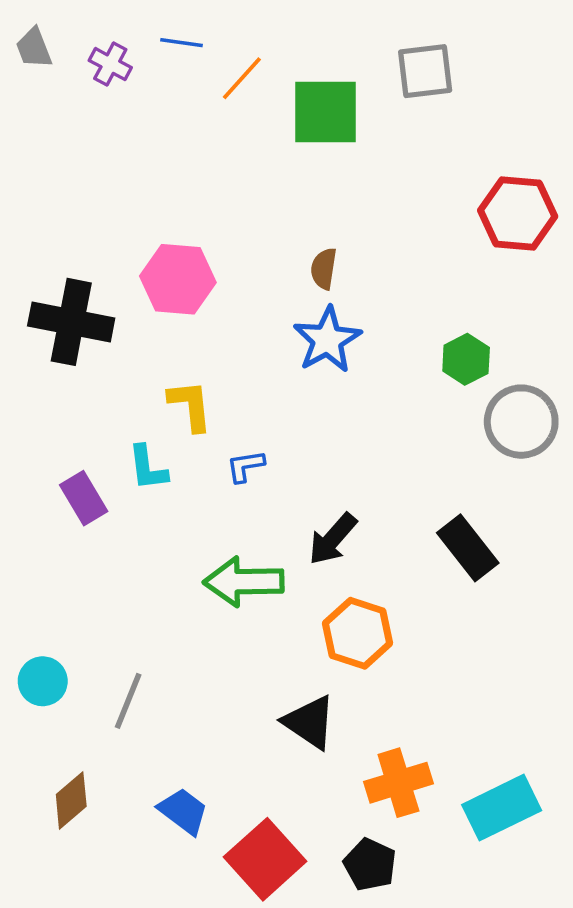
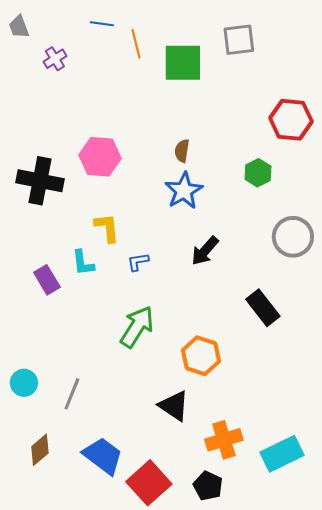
purple cross: (110, 64) -> (55, 59), moved, turned 30
orange line: (242, 78) -> (136, 44), turned -56
green hexagon: (466, 359) -> (258, 173), moved
black arrow: (333, 539) -> (205, 251), moved
green arrow: (244, 582) -> (137, 327), turned 123
blue trapezoid: (183, 811) -> (103, 456), size x1.4

